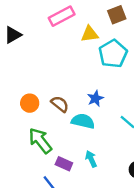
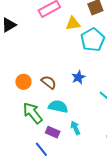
cyan semicircle: (83, 121) -> (58, 106), moved

